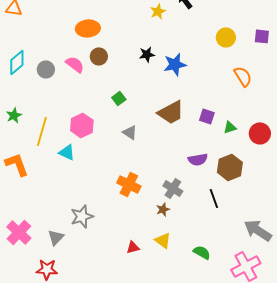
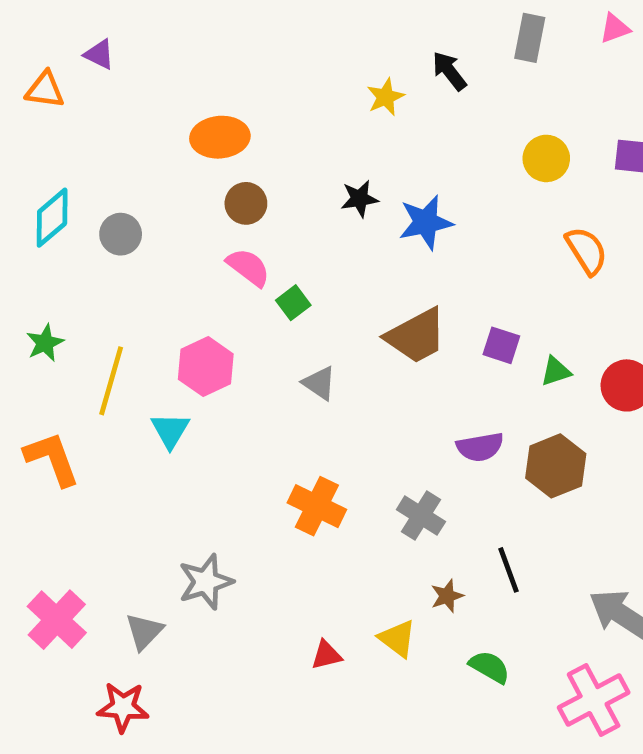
pink semicircle: (75, 64) -> (248, 267), moved
cyan triangle: (67, 152) -> (170, 430), turned 36
black line: (214, 198) -> (508, 570), moved
brown star: (163, 209) -> (447, 596), moved

